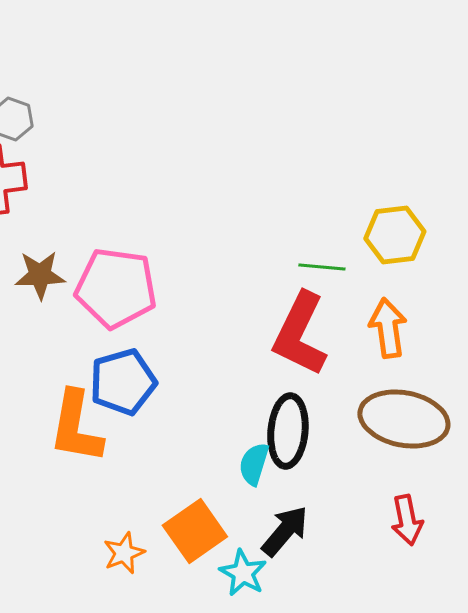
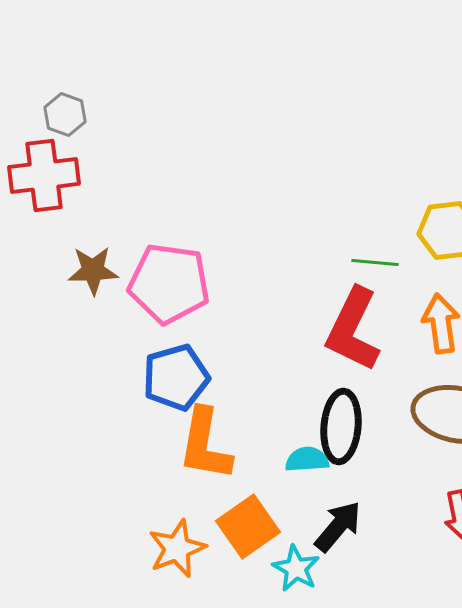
orange L-shape: (76, 427) -> (205, 444), moved
cyan semicircle: (254, 464) -> (307, 459), turned 69
orange star: (124, 553) -> (177, 548), size x1.4

